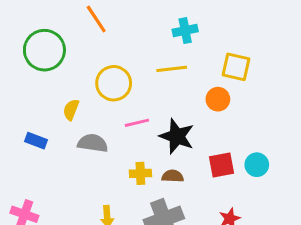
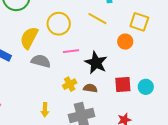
yellow line: (172, 69) -> (97, 19), turned 30
yellow semicircle: (71, 110) -> (29, 38), size x1.6
yellow cross: (140, 173) -> (70, 84), turned -32

